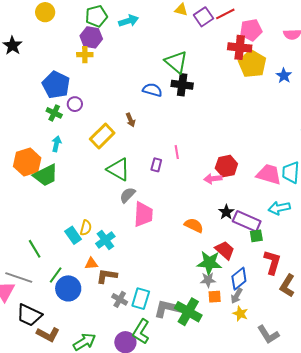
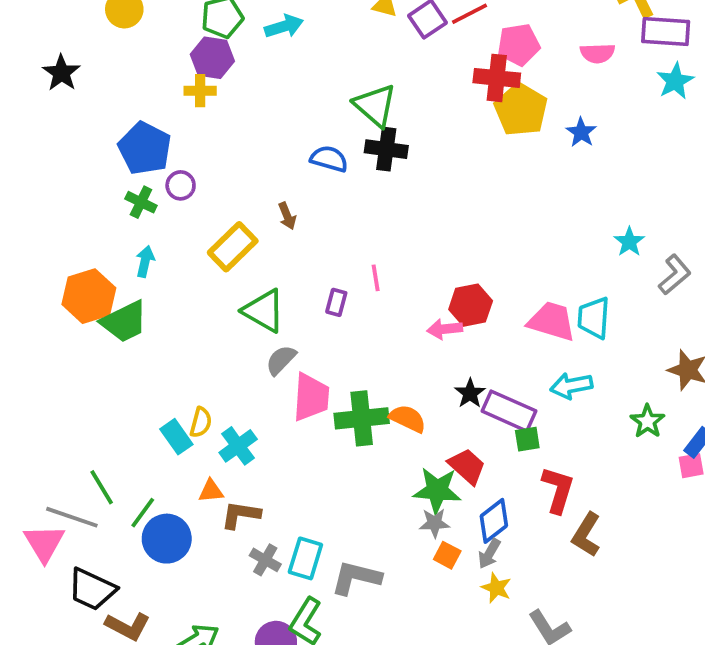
green line: (35, 249) -> (102, 487), moved
orange square: (215, 297) -> (447, 555), turned 32
green cross: (188, 312) -> (362, 418), moved, turned -36

